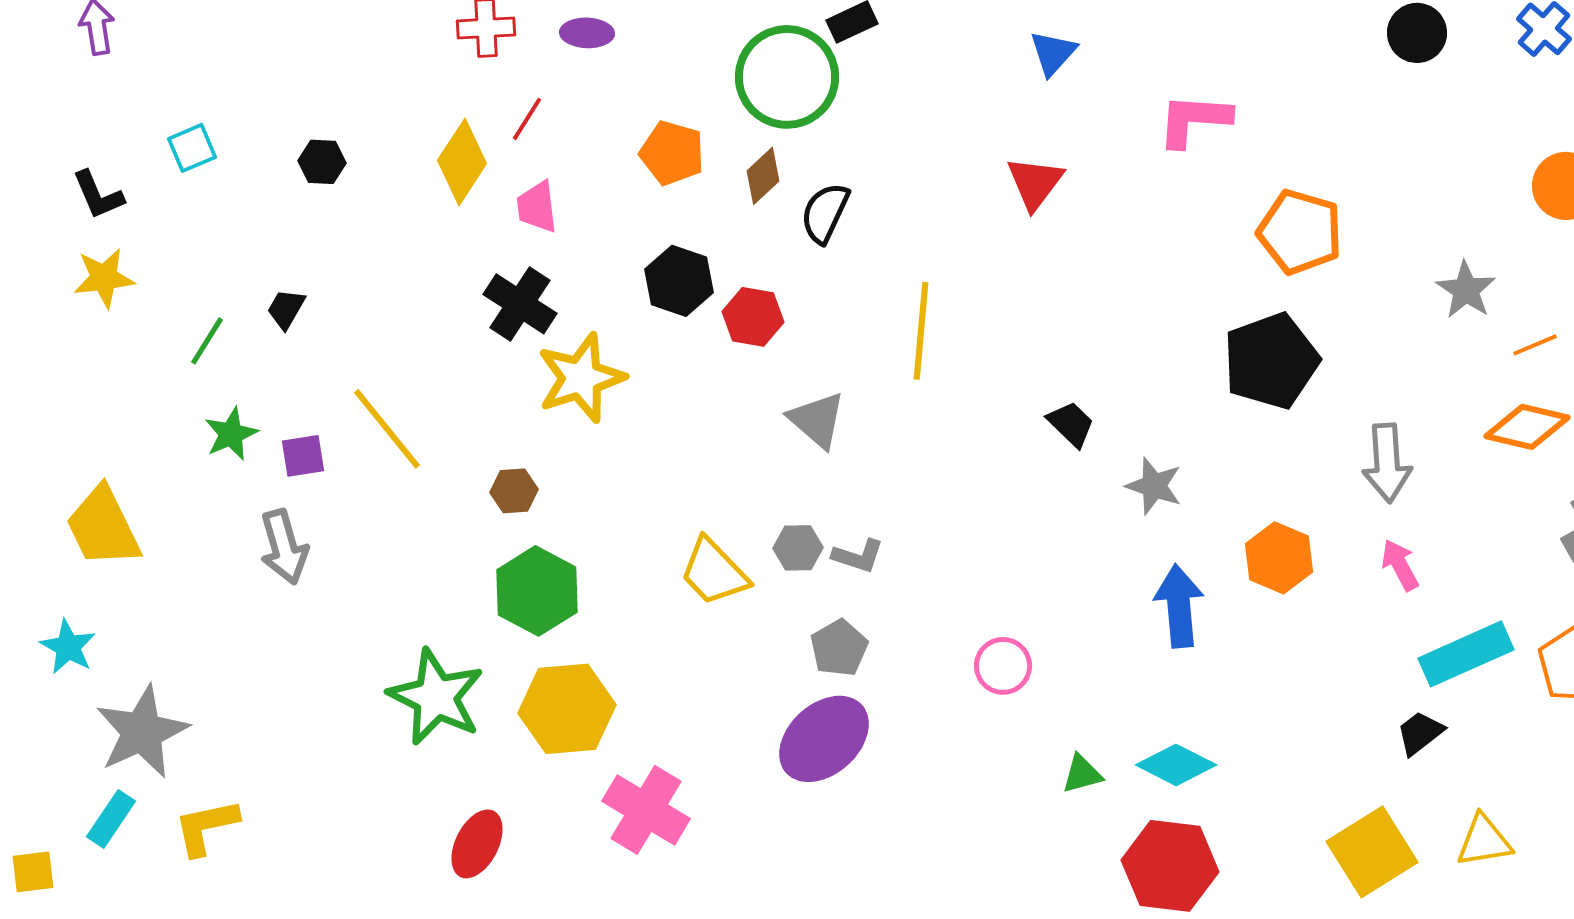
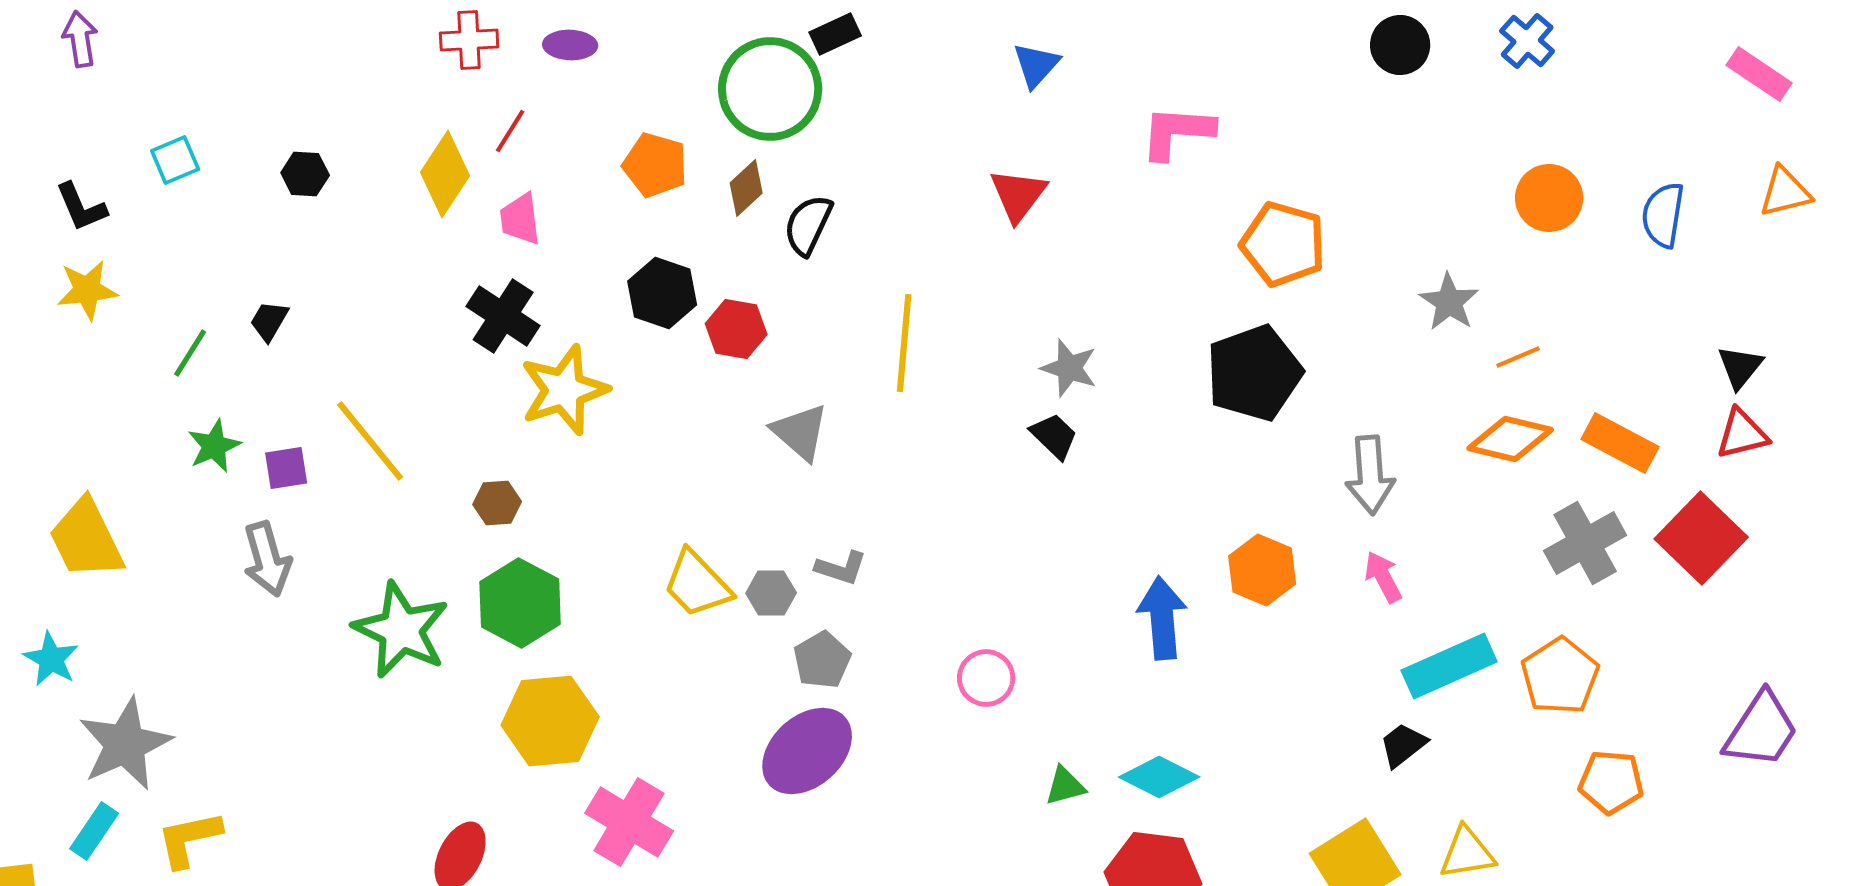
gray star: (1154, 486) -> (1069, 368), moved
gray hexagon: (798, 548) -> (771, 593), moved
green star: (436, 697) -> (401, 630), moved

